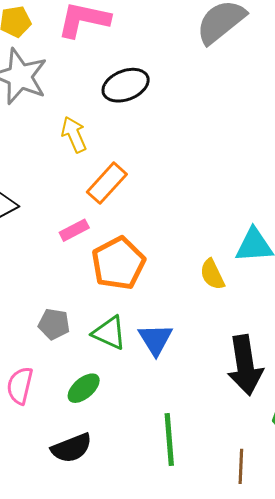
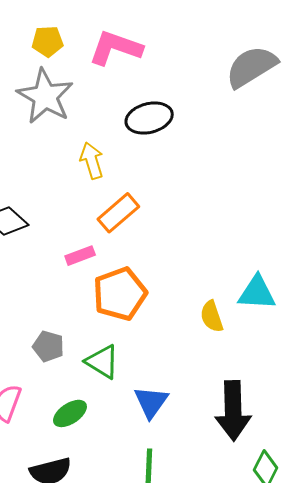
blue triangle: (155, 339) -> (151, 402), moved

